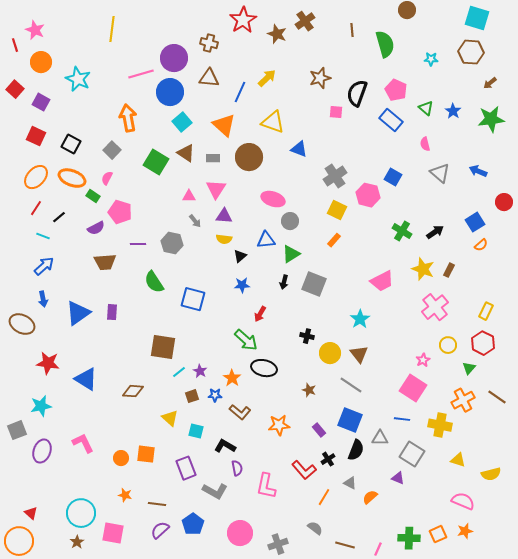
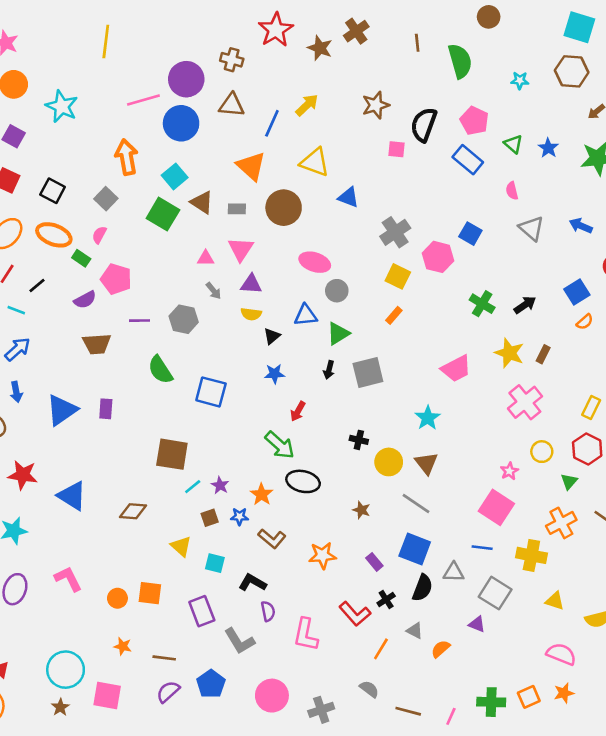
cyan square: (182, 122) -> (175, 176), moved
gray square: (314, 284) -> (368, 372), turned -35
gray L-shape: (215, 491) -> (239, 641), turned 30

